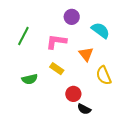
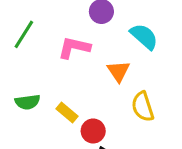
yellow rectangle: (57, 69) -> (67, 113), moved

